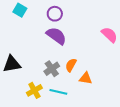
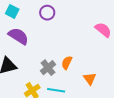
purple semicircle: (56, 36) -> (18, 36), moved
orange triangle: (86, 78) -> (90, 79), moved, turned 48

